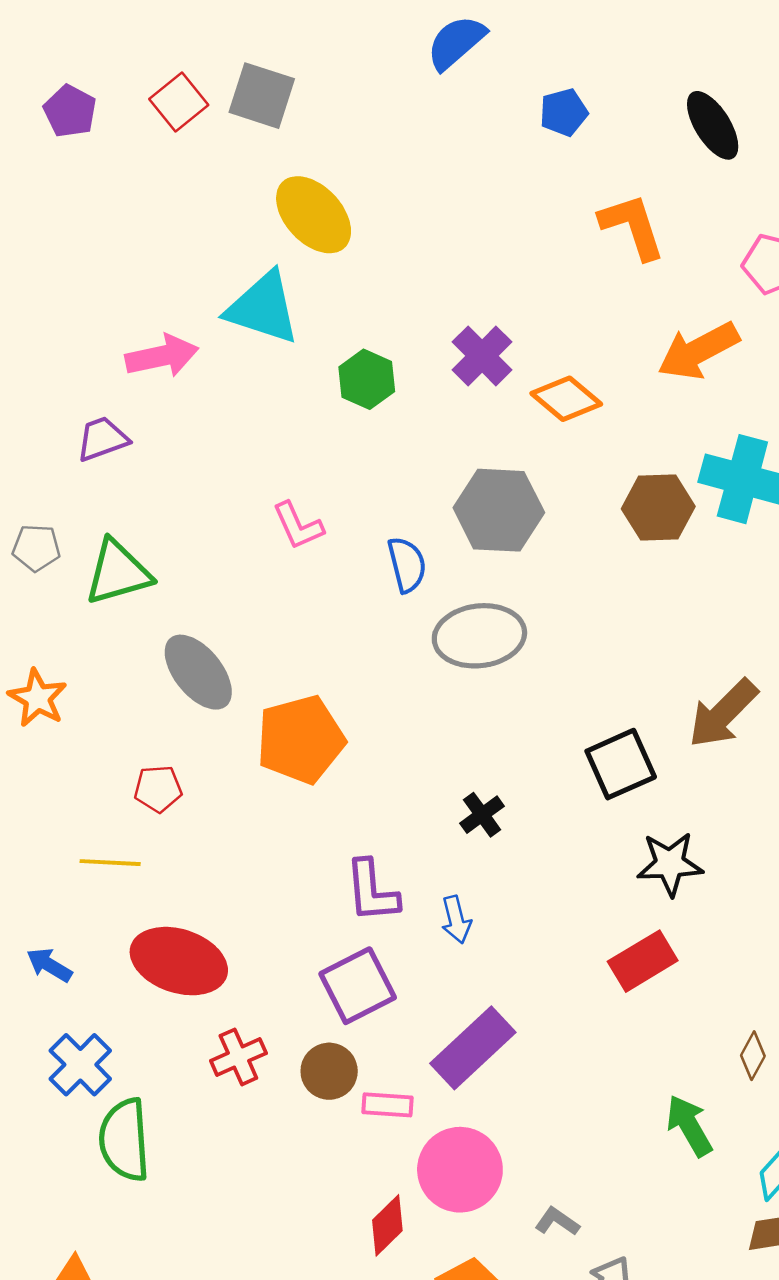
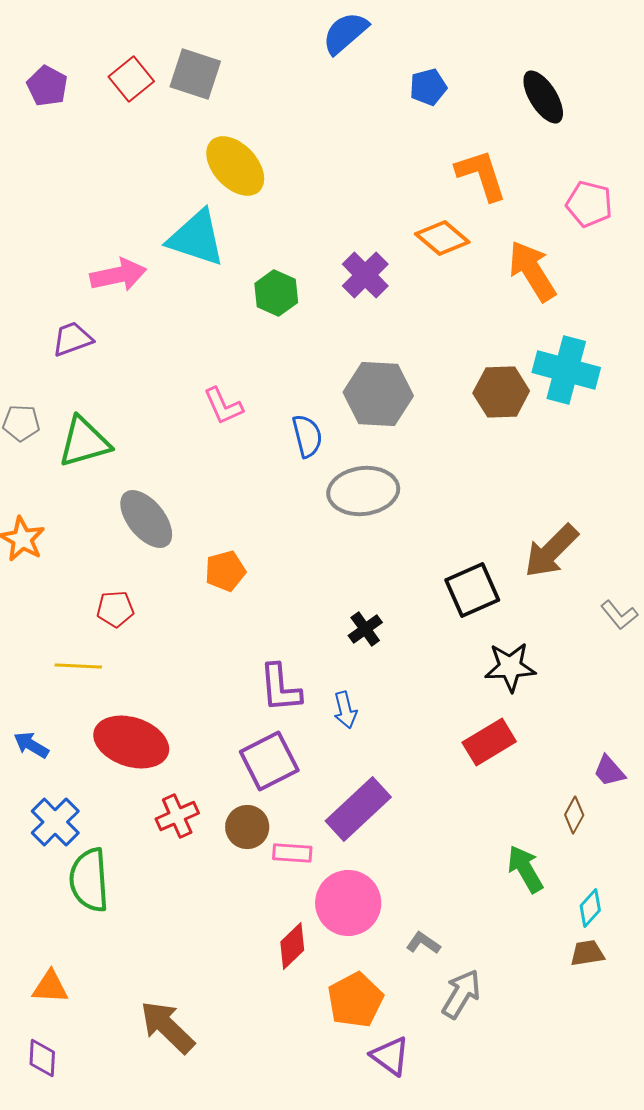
orange arrow: (698, 351) -> (532, 271), turned 86
orange diamond: (566, 399) -> (442, 238), moved
orange pentagon: (301, 739) -> (225, 571), size x0.6

